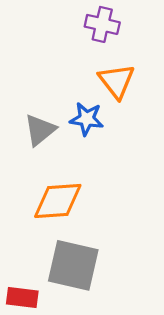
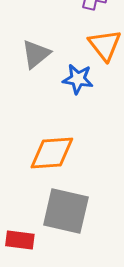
gray triangle: (40, 130) -> (36, 54), moved

